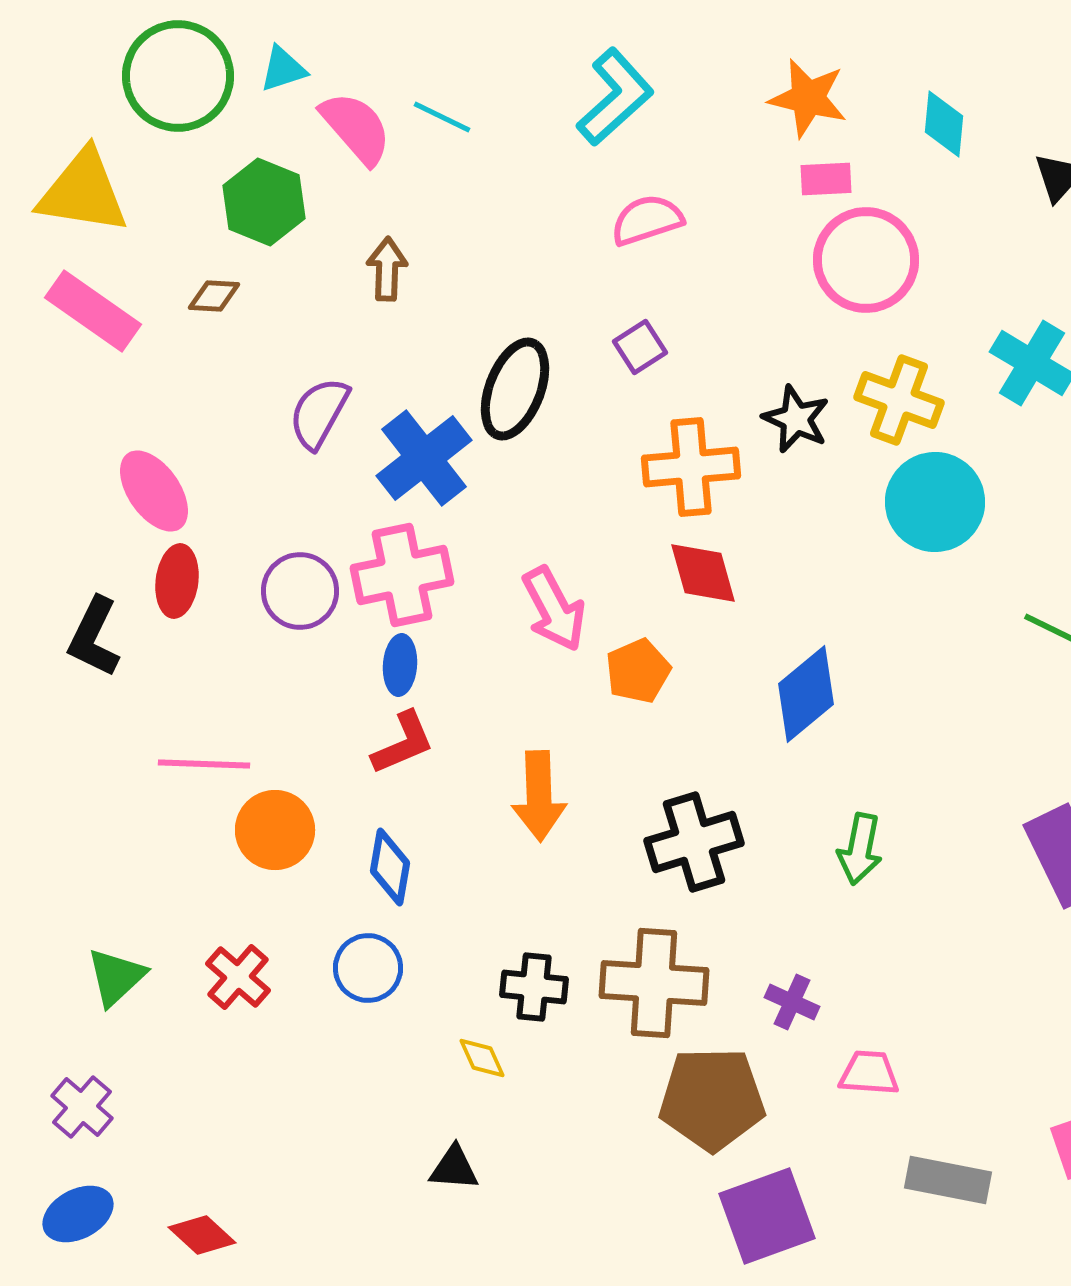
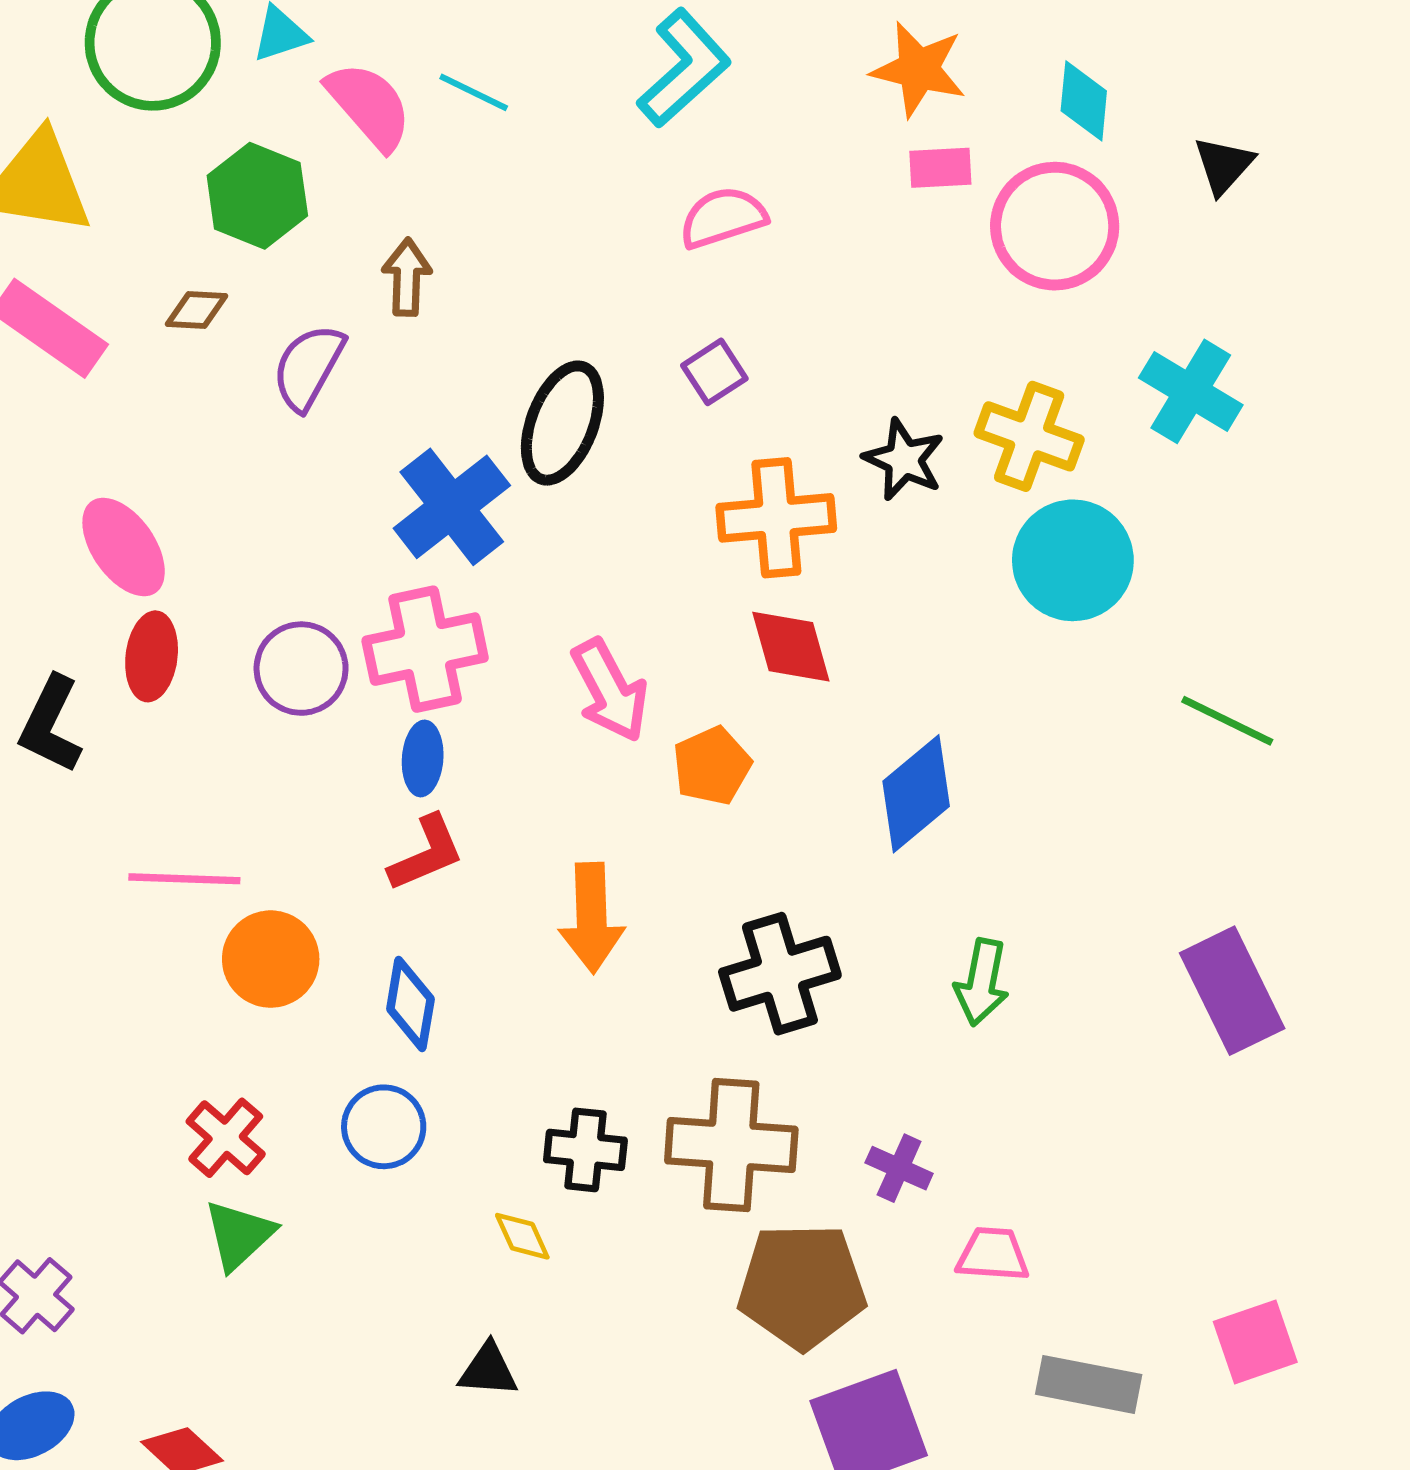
pink circle: (866, 260) -> (1055, 226), moved
purple semicircle: (319, 413) -> (308, 367), moved
green triangle: (116, 977) -> (239, 1235), moved

